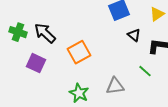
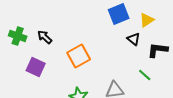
yellow triangle: (157, 14) -> (147, 20), moved
black arrow: (45, 33) -> (45, 37), size x0.7

